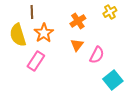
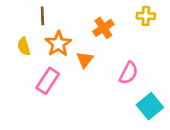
yellow cross: (110, 12) -> (146, 16), turned 32
yellow semicircle: (18, 35) -> (24, 46), size x0.6
orange triangle: (77, 45) -> (85, 60), moved

